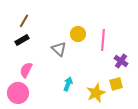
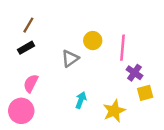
gray triangle: (59, 49) -> (70, 58), turned 42
purple cross: (121, 61) -> (134, 73), moved
yellow square: (116, 84) -> (145, 93), moved

